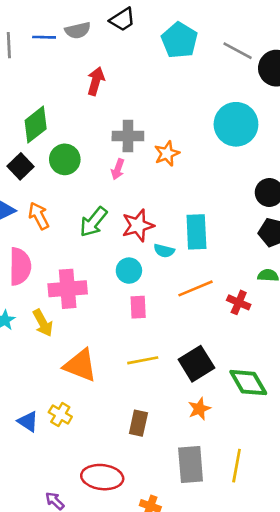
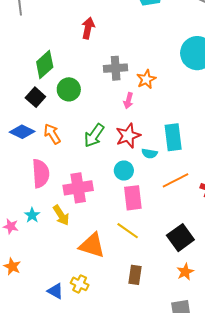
pink arrow: (118, 169) -> (128, 101), moved
pink rectangle: (138, 307) -> (133, 198), size x1.4
yellow line: (143, 360) -> (128, 231), moved, turned 50
brown rectangle: (138, 423) -> (135, 275), moved

